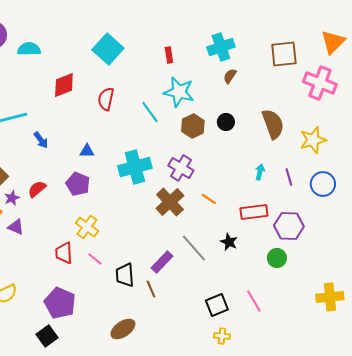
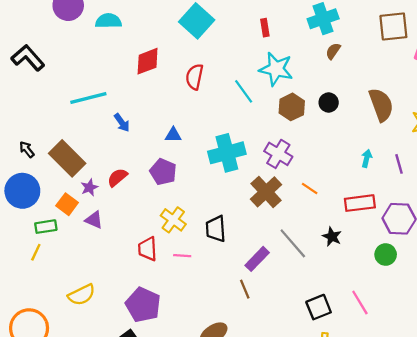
pink line: (95, 259) -> (182, 256), turned -35
black trapezoid: (125, 275) -> (216, 229), moved

